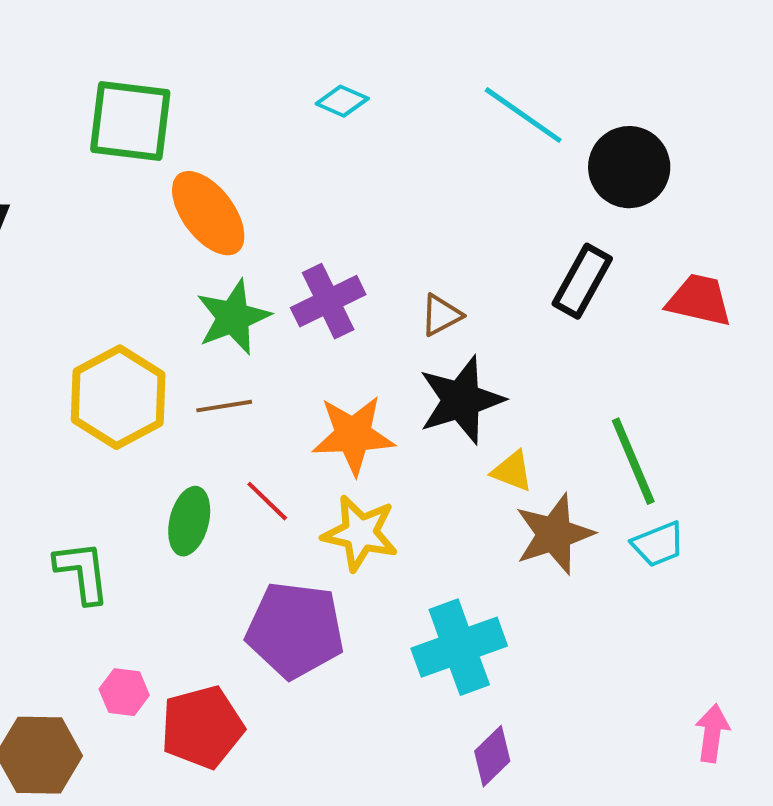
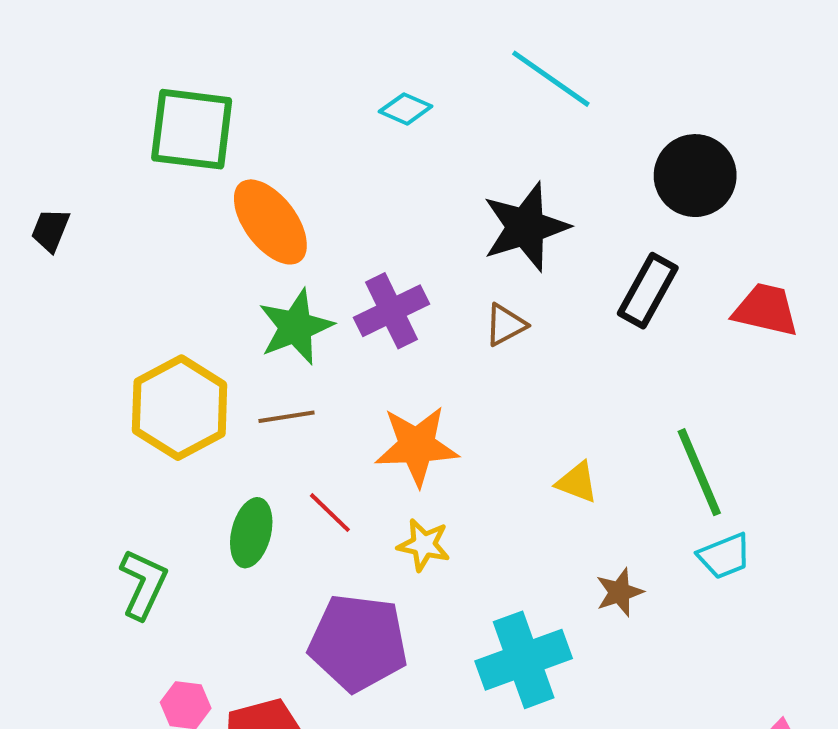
cyan line: (523, 115) -> (551, 79), moved
black star: (461, 400) -> (526, 227), moved
yellow star: (360, 533) -> (424, 545), size x0.7
brown star: (554, 534) -> (619, 592), moved, size x0.6
green L-shape: (82, 572) -> (143, 584), turned 32

